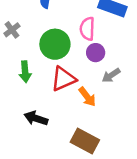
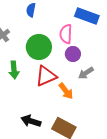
black arrow: (36, 118) -> (31, 121), moved

